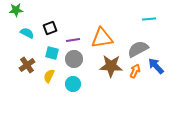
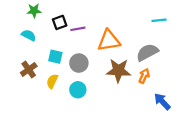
green star: (16, 10) -> (34, 11), moved
black square: (50, 28) -> (60, 22), moved
purple line: (73, 40) -> (78, 29), moved
blue arrow: (156, 66) -> (162, 102), moved

